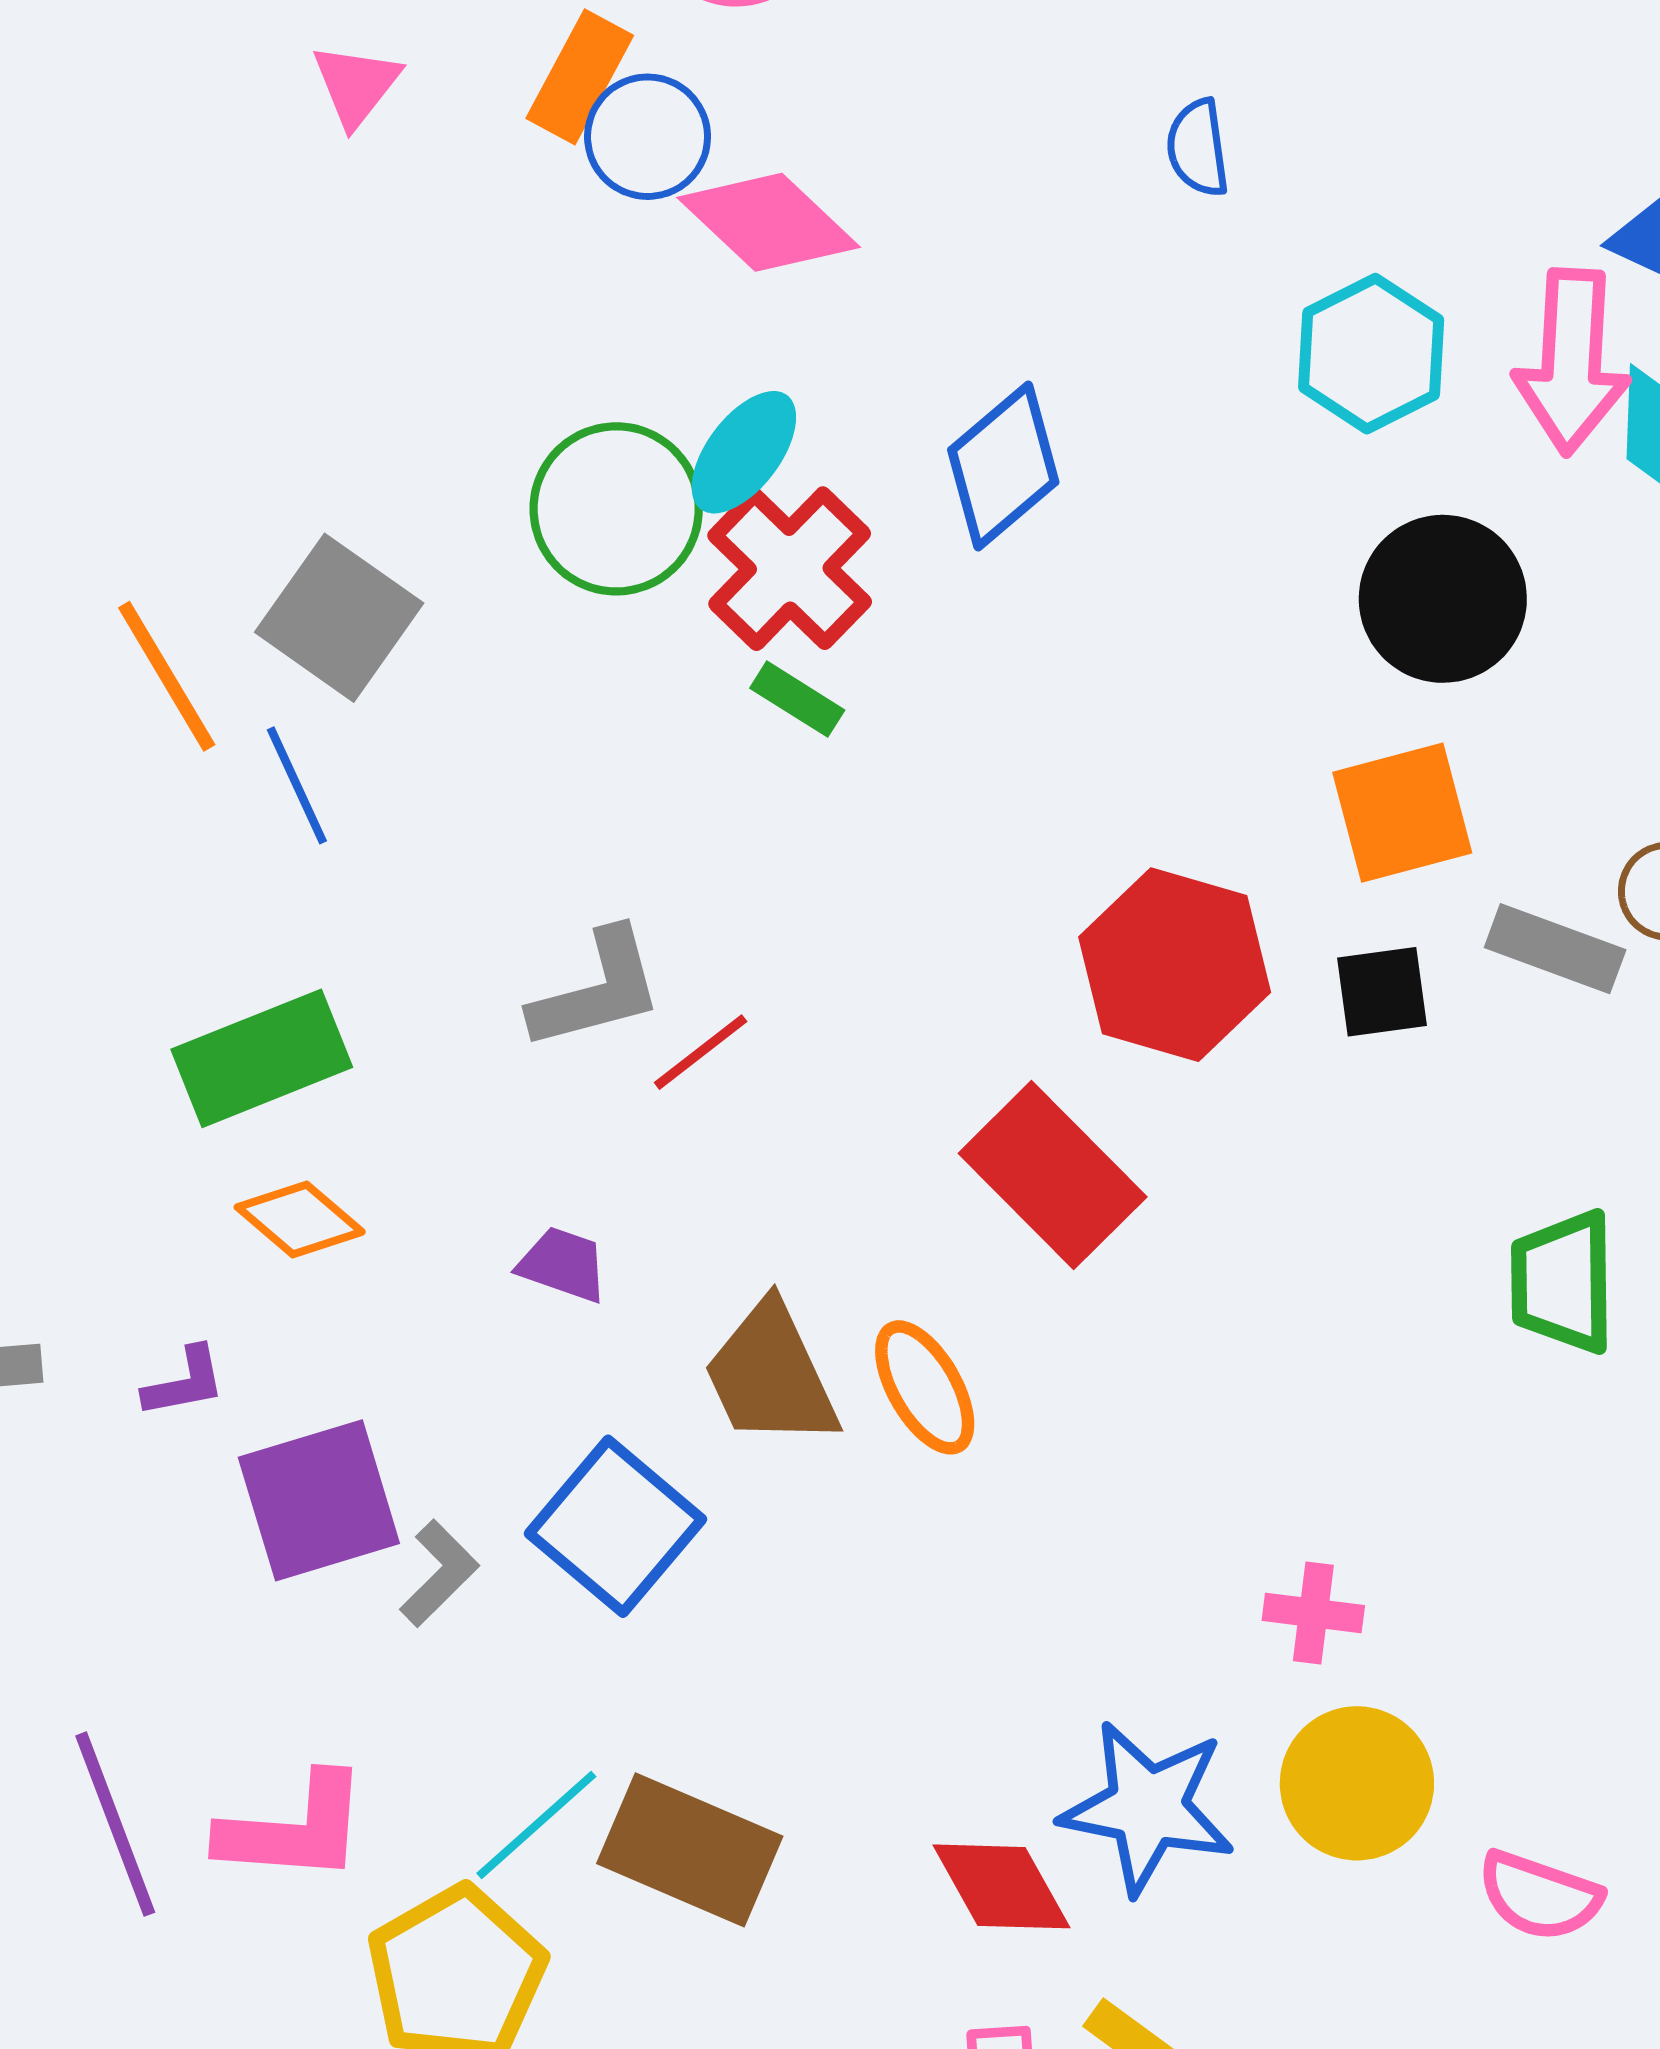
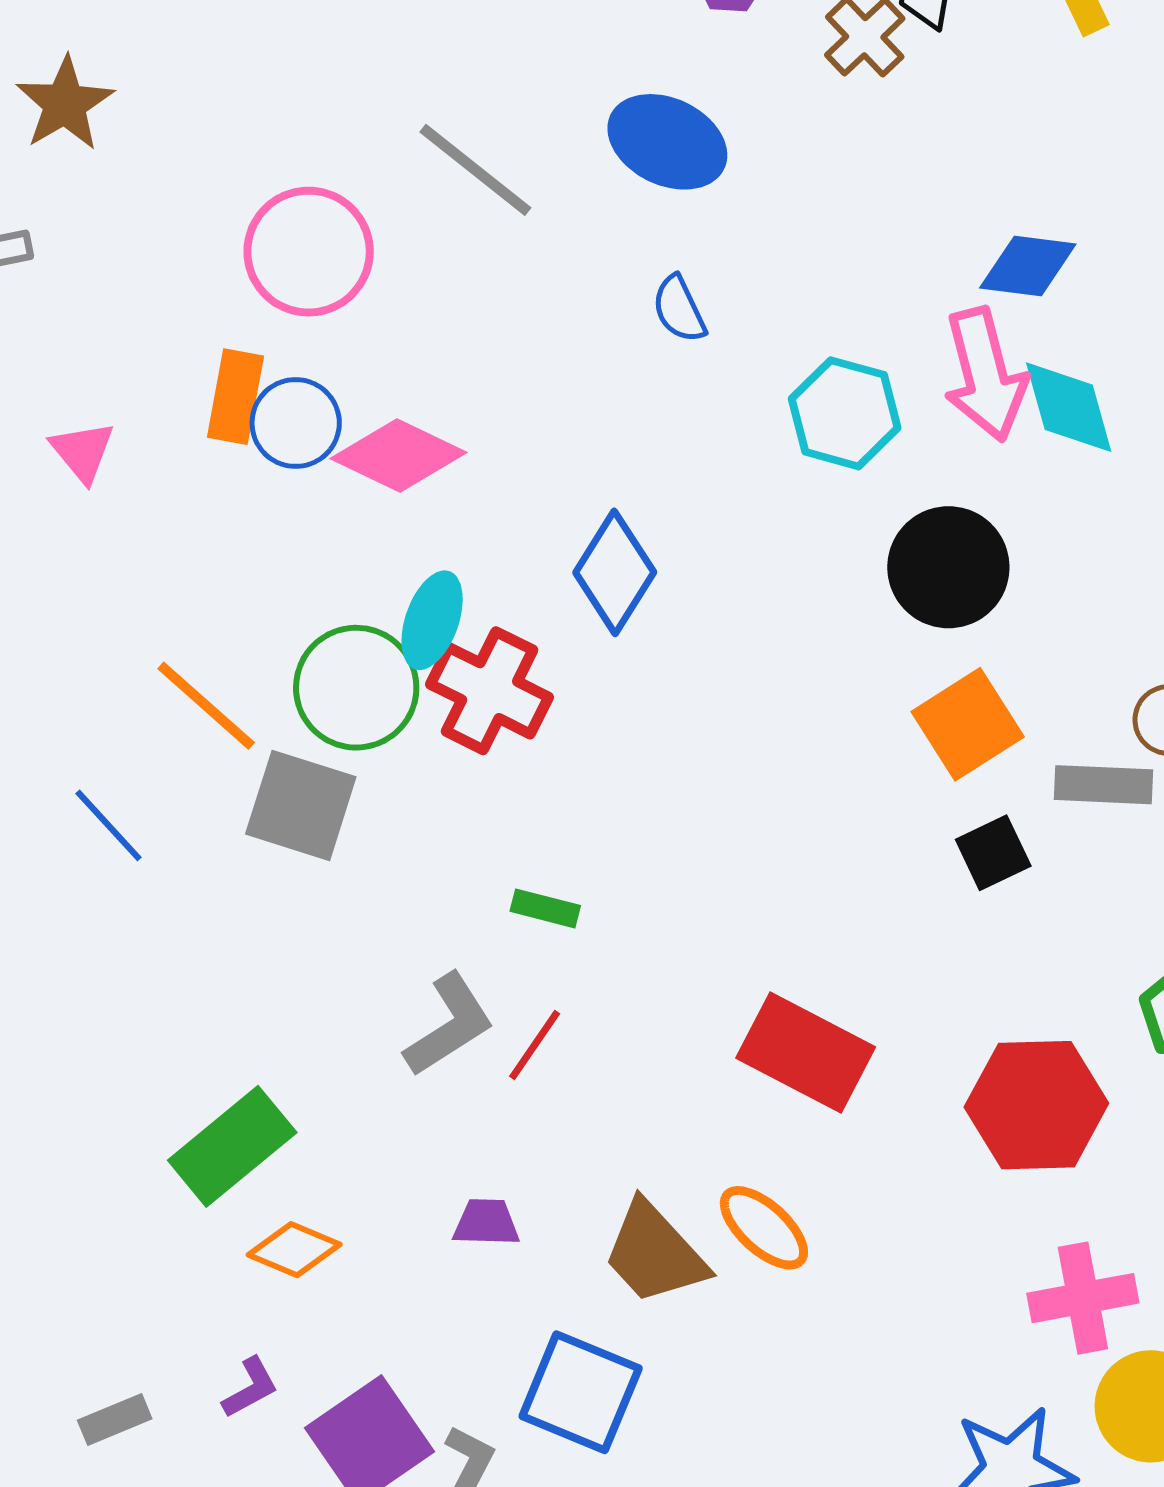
gray square: (339, 618) -> (301, 805), moved
orange line: (167, 676) -> (206, 706), moved
green rectangle: (797, 699) -> (545, 908), moved
blue line: (297, 785) -> (109, 825), moved
red hexagon: (1175, 965) -> (1036, 1105), moved
pink cross: (1313, 1613) -> (1083, 1298), size x1.5

